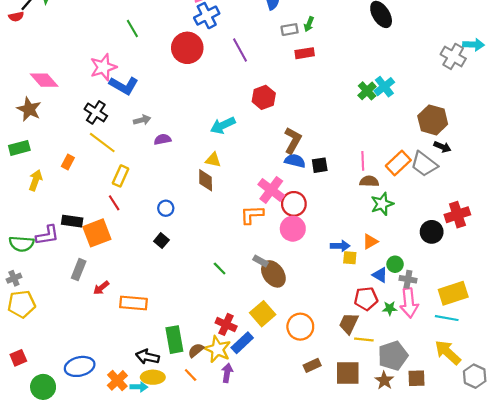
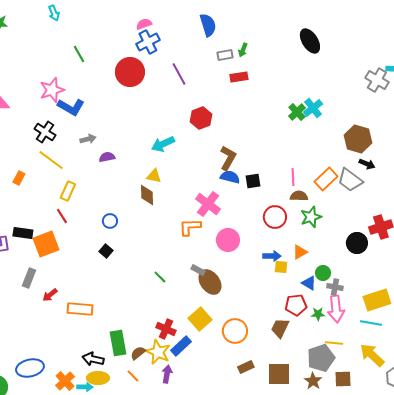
red circle: (294, 204) -> (275, 217), moved
yellow line: (364, 340) -> (334, 343), moved

